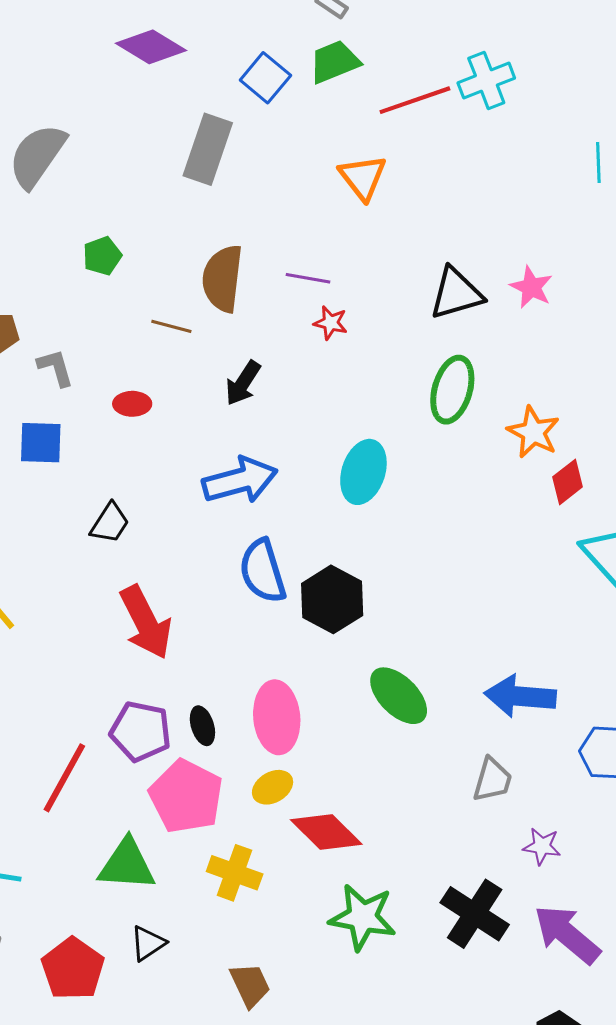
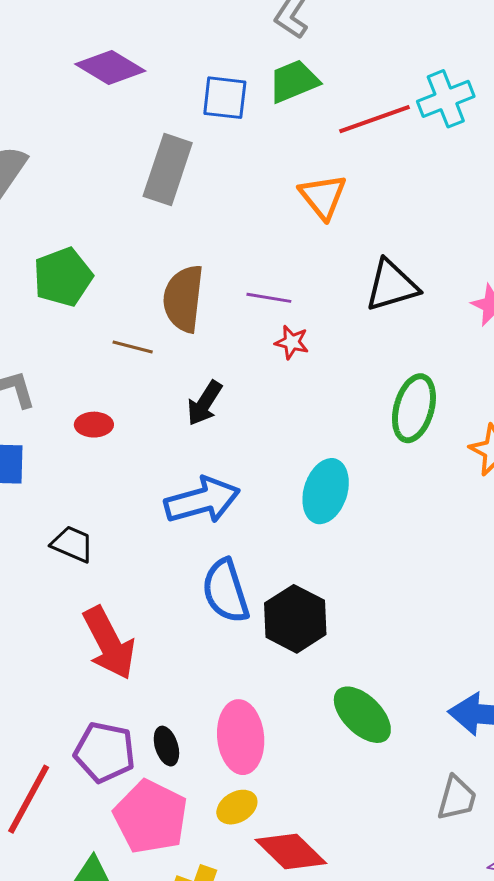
blue square: (265, 78) -> (225, 98), turned -33
green pentagon: (102, 256) -> (63, 277), size x1.5
black triangle: (456, 294) -> (392, 285), moved
black trapezoid: (110, 523) -> (72, 544), turned -99

